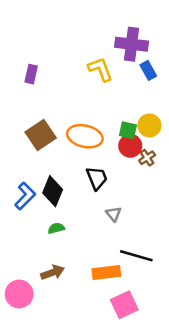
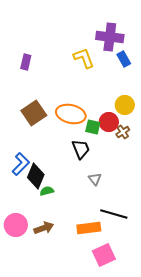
green square: (128, 130) -> (93, 127), moved
black diamond: (53, 191) -> (36, 176), moved
pink circle: (19, 294) -> (16, 225), moved

